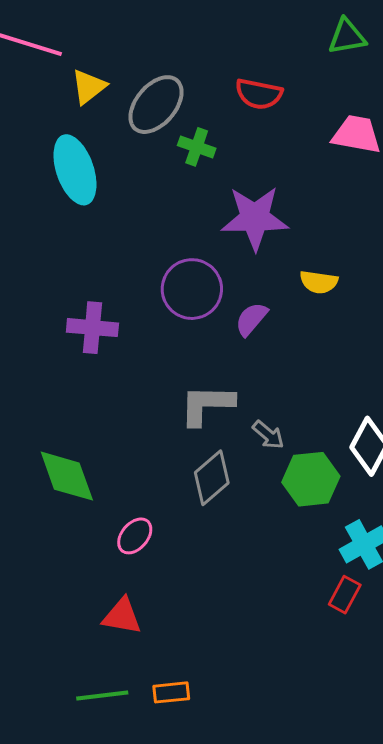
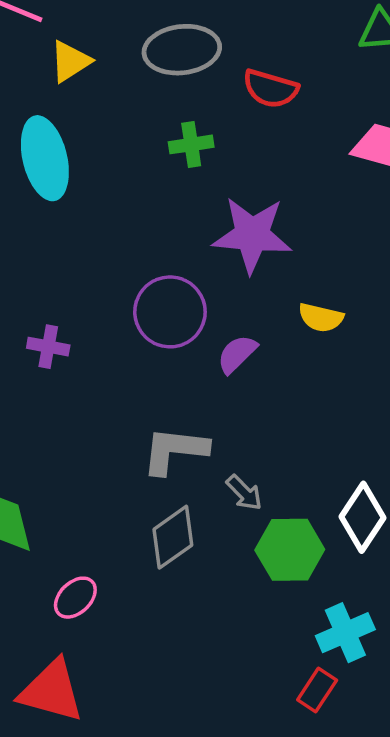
gray ellipse: (156, 105) -> (182, 50), moved, turned 38
green cross: (197, 147) -> (191, 144), turned -33
purple cross: (92, 328) -> (48, 347), size x0.7
red triangle: (122, 616) -> (52, 691), size x1.4

